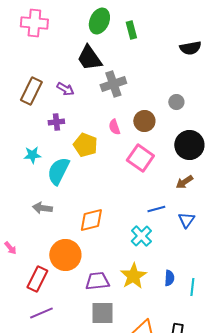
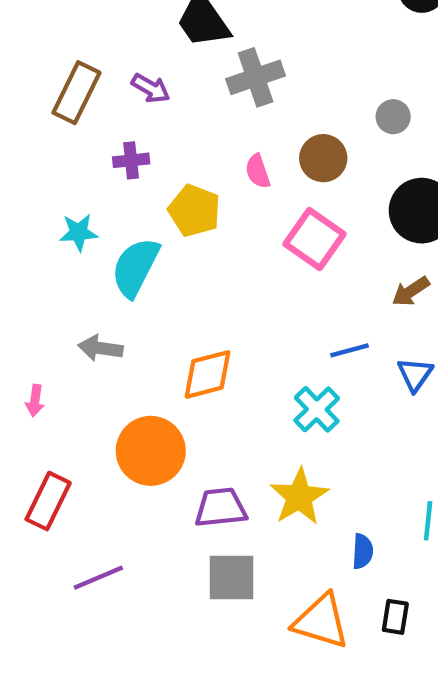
pink arrow: (10, 248) -> (35, 401), moved, turned 48
blue semicircle: (169, 278) -> (363, 551), moved
red rectangle: (37, 279) -> (48, 501), moved

